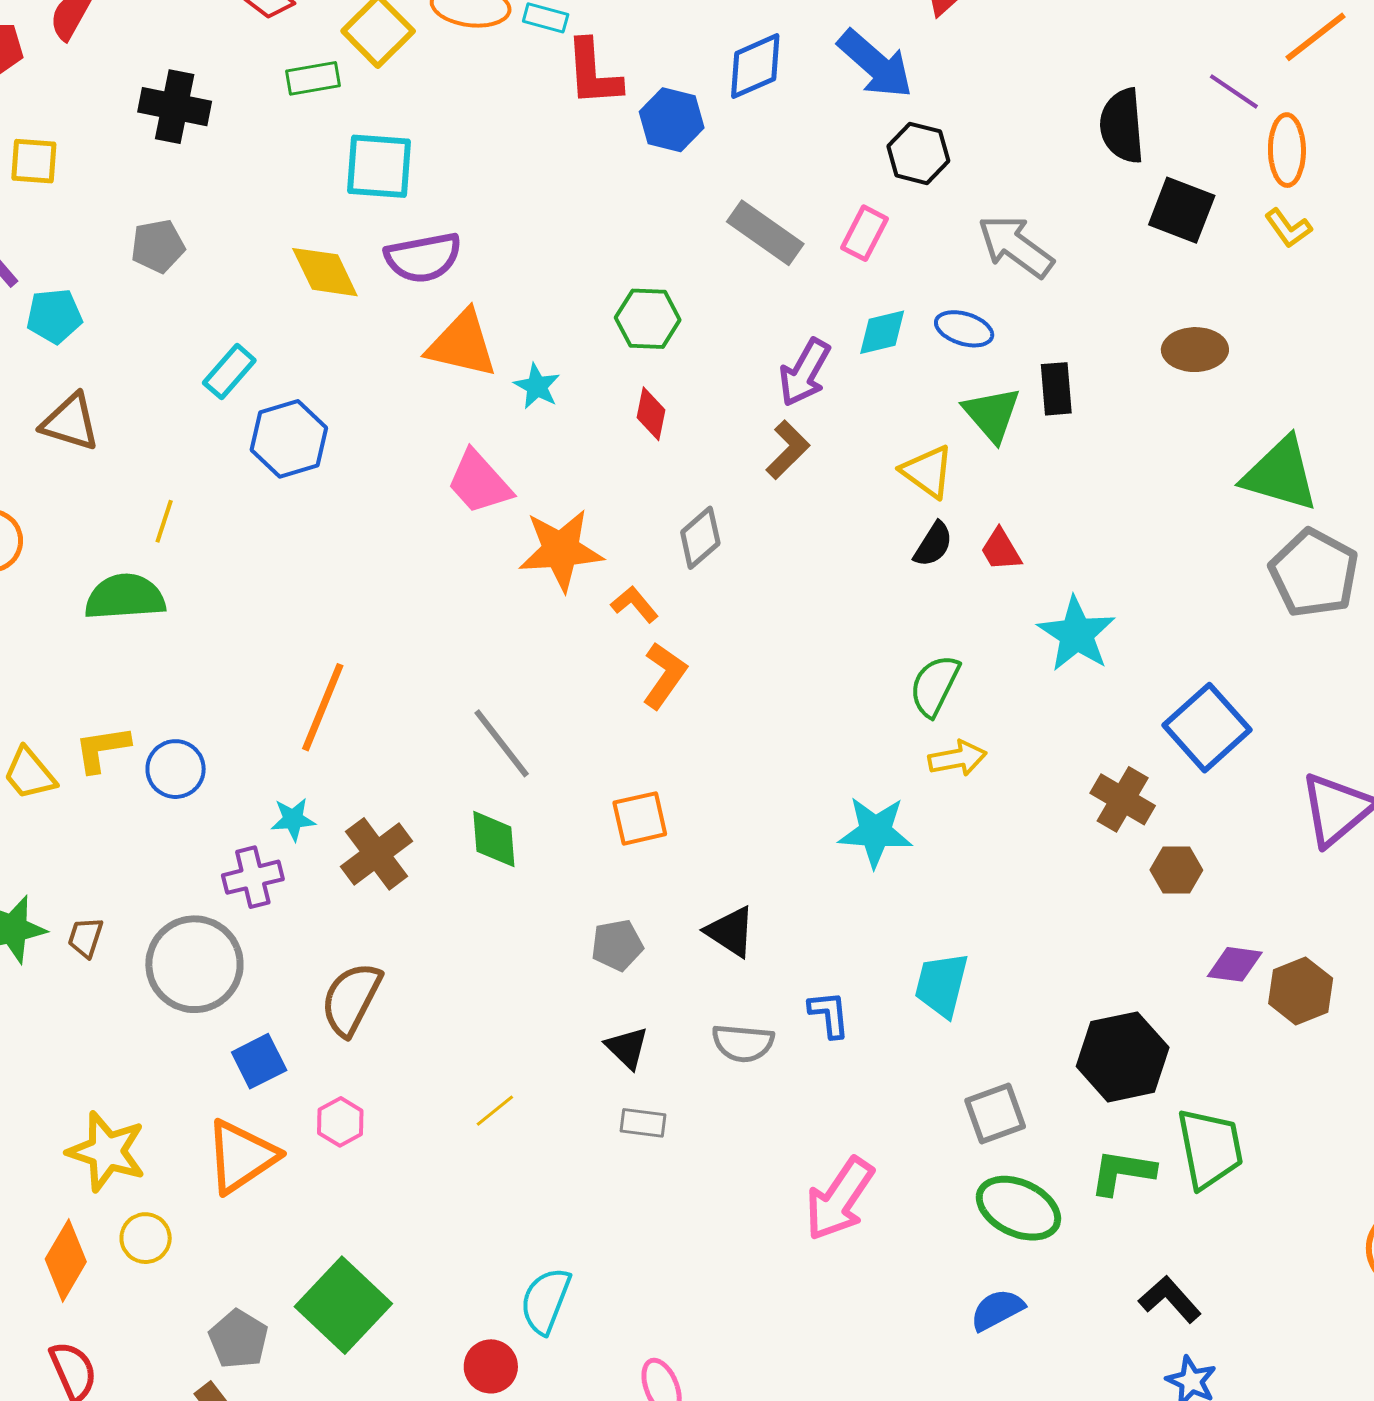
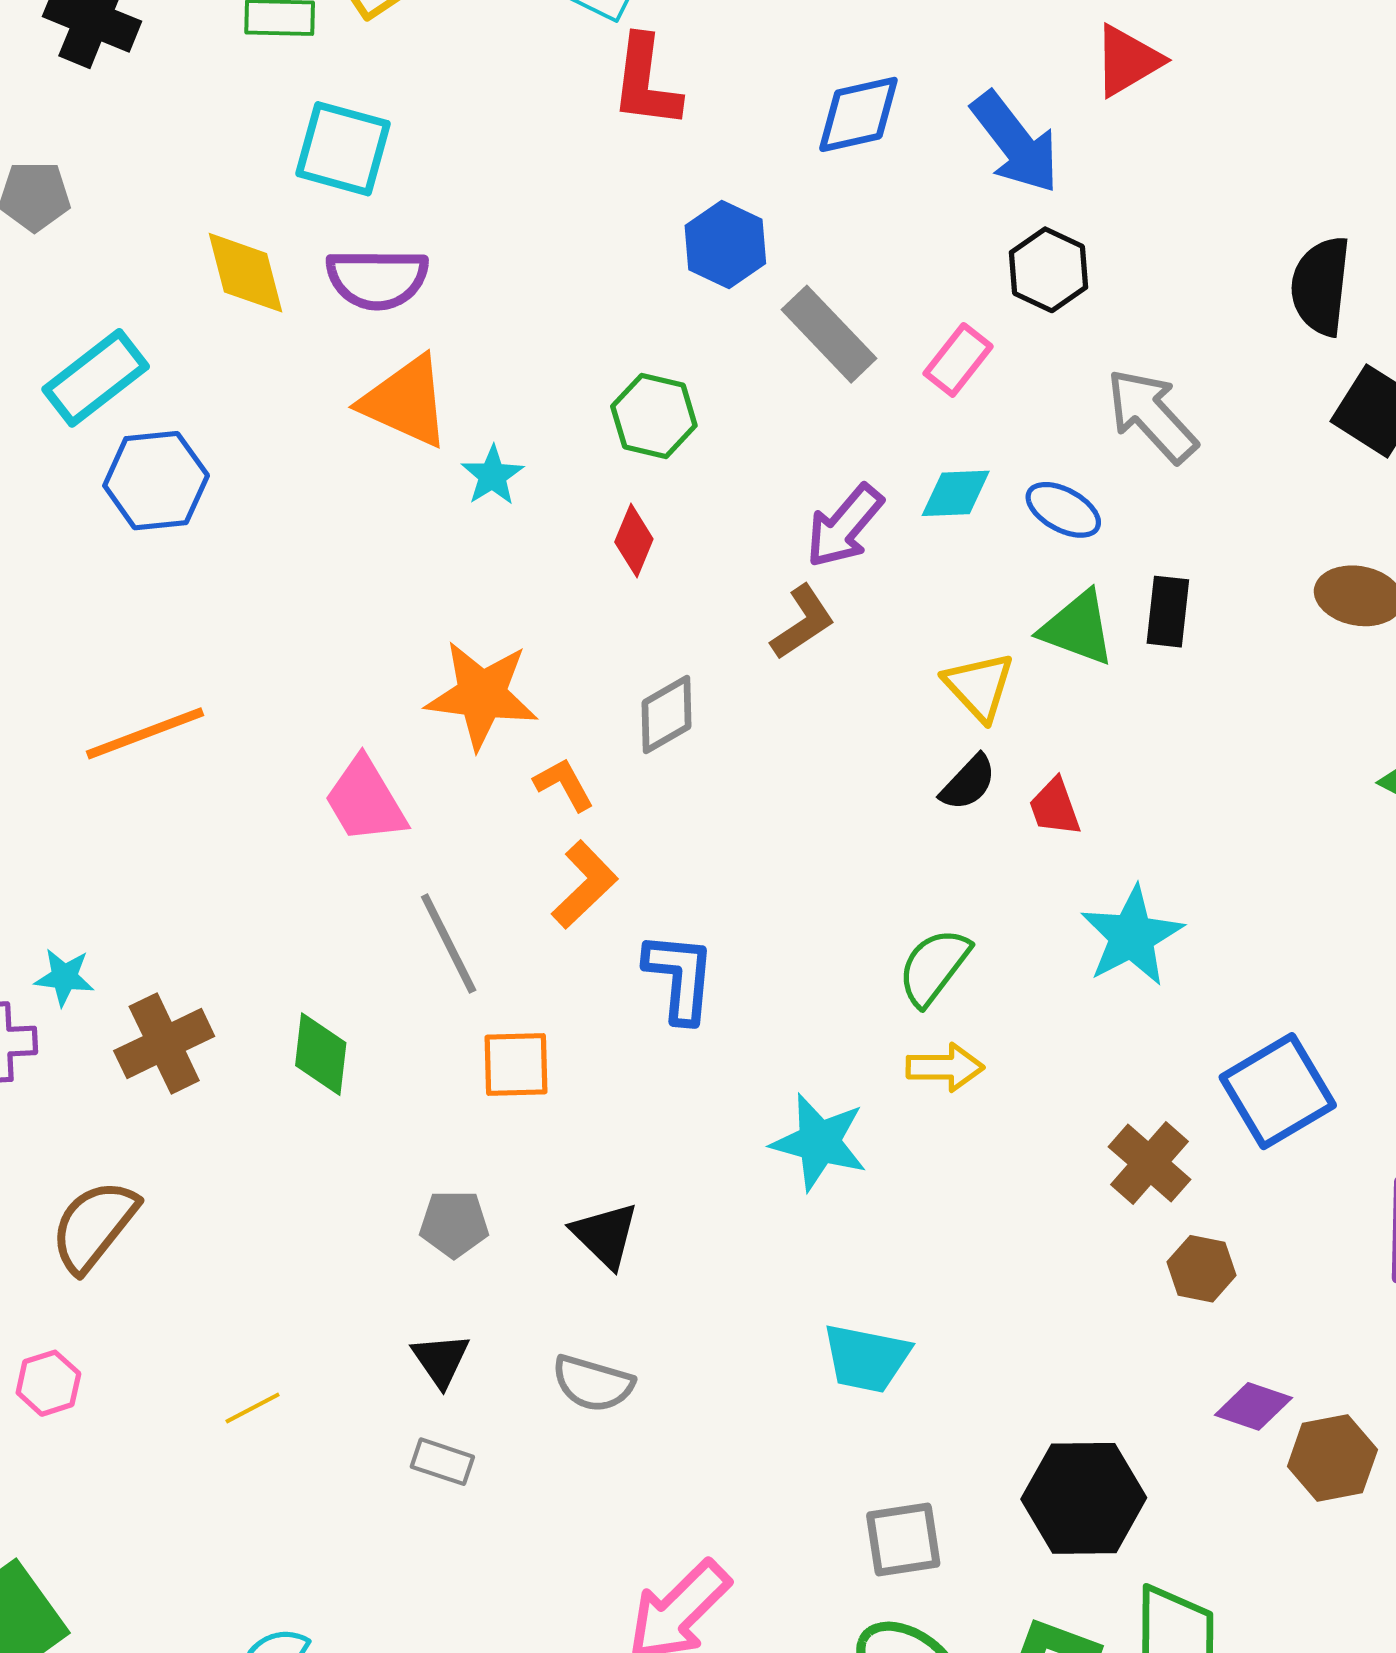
blue hexagon: (672, 120) -> (725, 245), moved
cyan rectangle: (229, 372) -> (96, 378), size x1.4
green triangle: (992, 414) -> (1078, 628), turned -40
pink trapezoid: (479, 482) -> (365, 800), moved
orange line: (323, 707) -> (145, 733), moved, turned 36
gray line: (502, 743) -> (449, 943), moved
cyan trapezoid: (941, 985) -> (866, 1358), turned -104
blue L-shape: (829, 1014) -> (680, 977), moved, size x1.4

